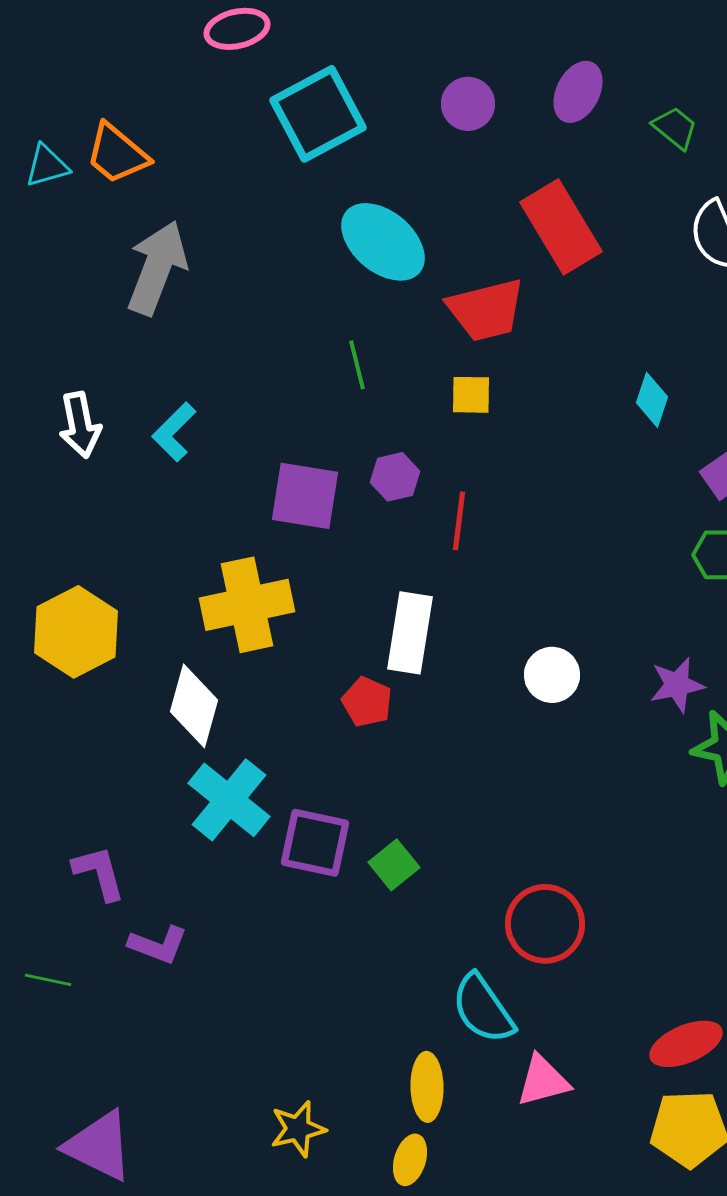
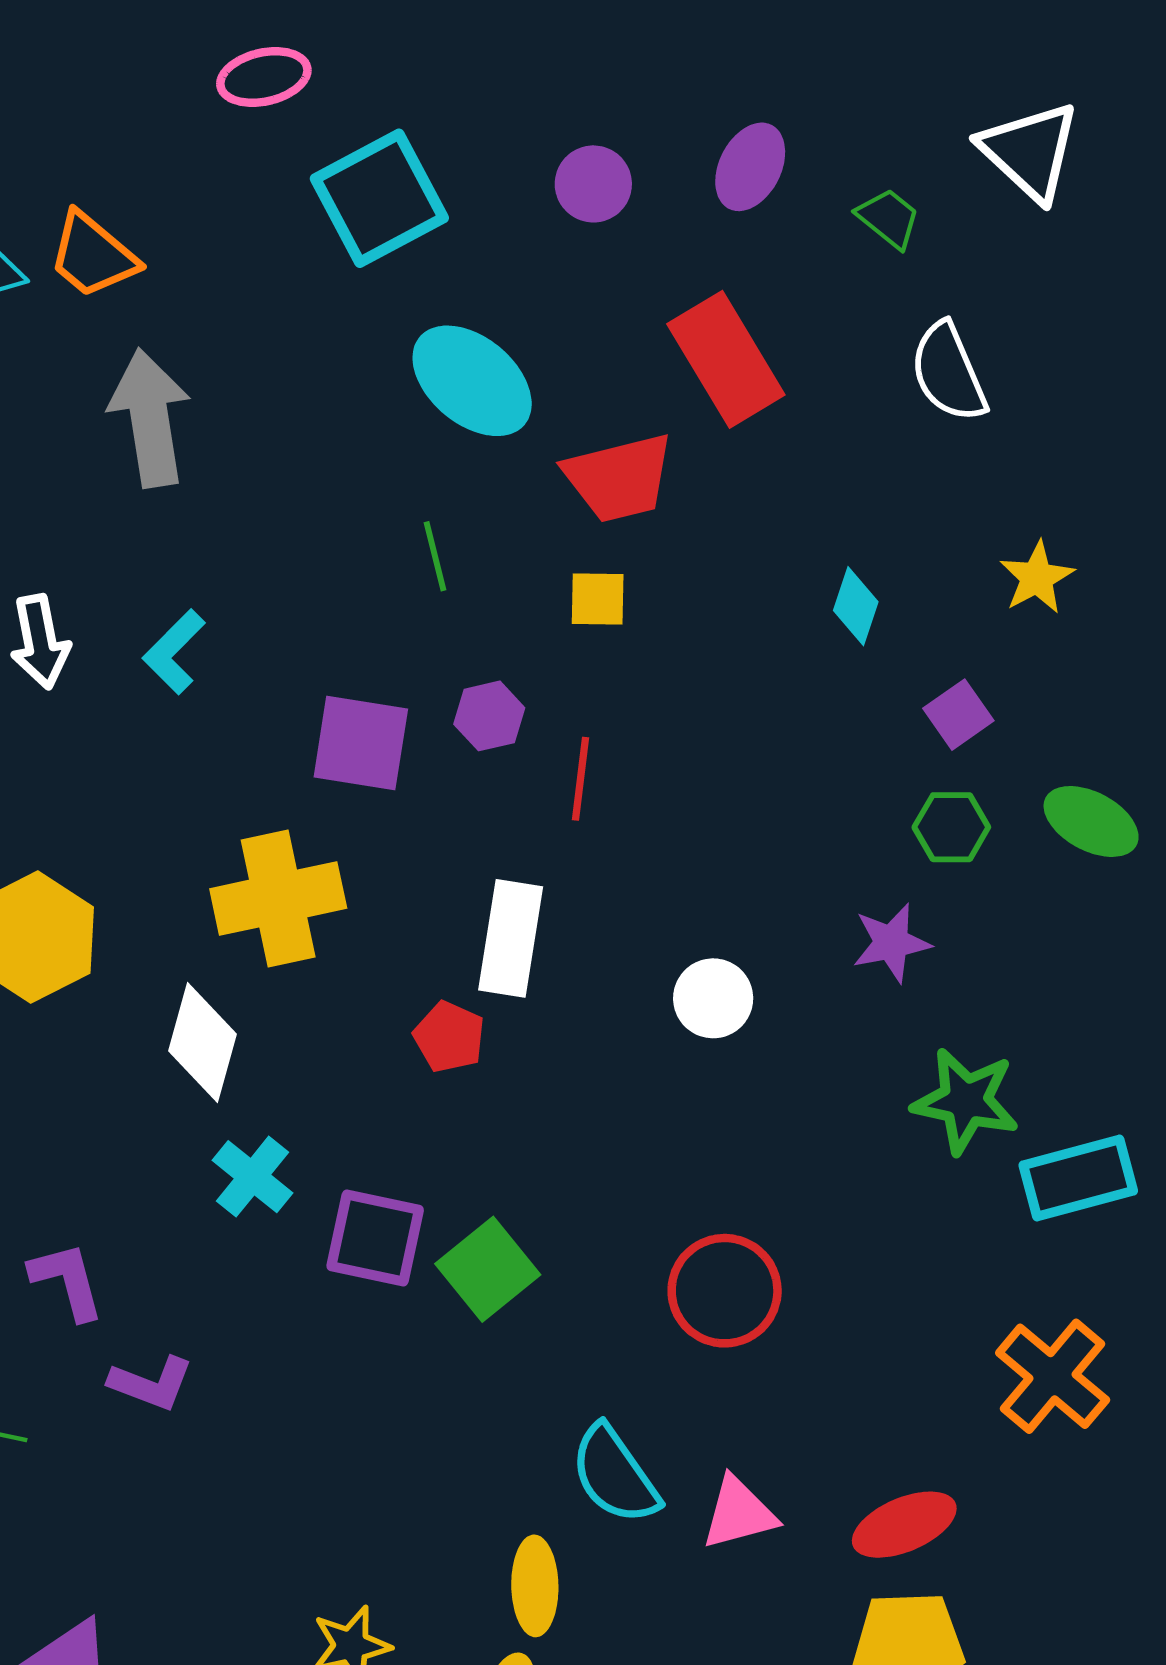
gray arrow: (157, 268) -> (150, 418), turned -30
purple star: (677, 685) -> (891, 943), moved
cyan cross: (229, 800) -> (252, 1177), size x0.7
green square: (394, 865) -> (488, 1269), size x1.4
red circle: (545, 924) -> (725, 1291), moved
pink triangle: (543, 1081) -> (739, 1513), moved

